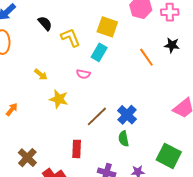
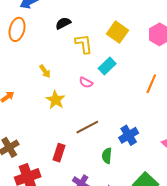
black semicircle: (45, 23) -> (63, 23), turned -91
yellow square: (107, 27) -> (117, 32), moved
orange line: (146, 57) -> (151, 84), turned 42
blue cross: (127, 115) -> (129, 135), moved

